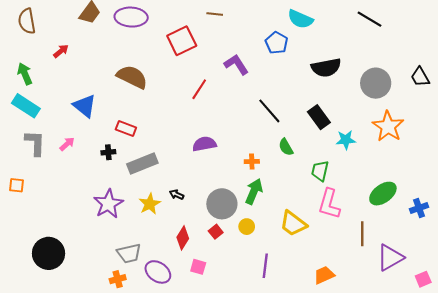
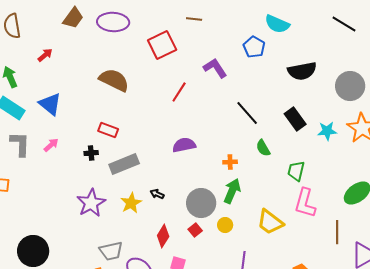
blue triangle: (85, 106) -> (50, 104), moved
cyan star: (346, 140) -> (327, 131), moved

